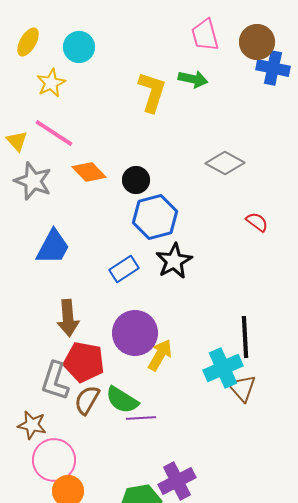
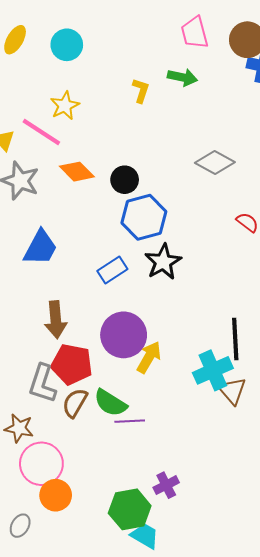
yellow star: (51, 83) -> (65, 106), moved
yellow L-shape: (152, 92) -> (141, 90), size x0.6
purple cross: (177, 481) -> (166, 485), size x0.7

